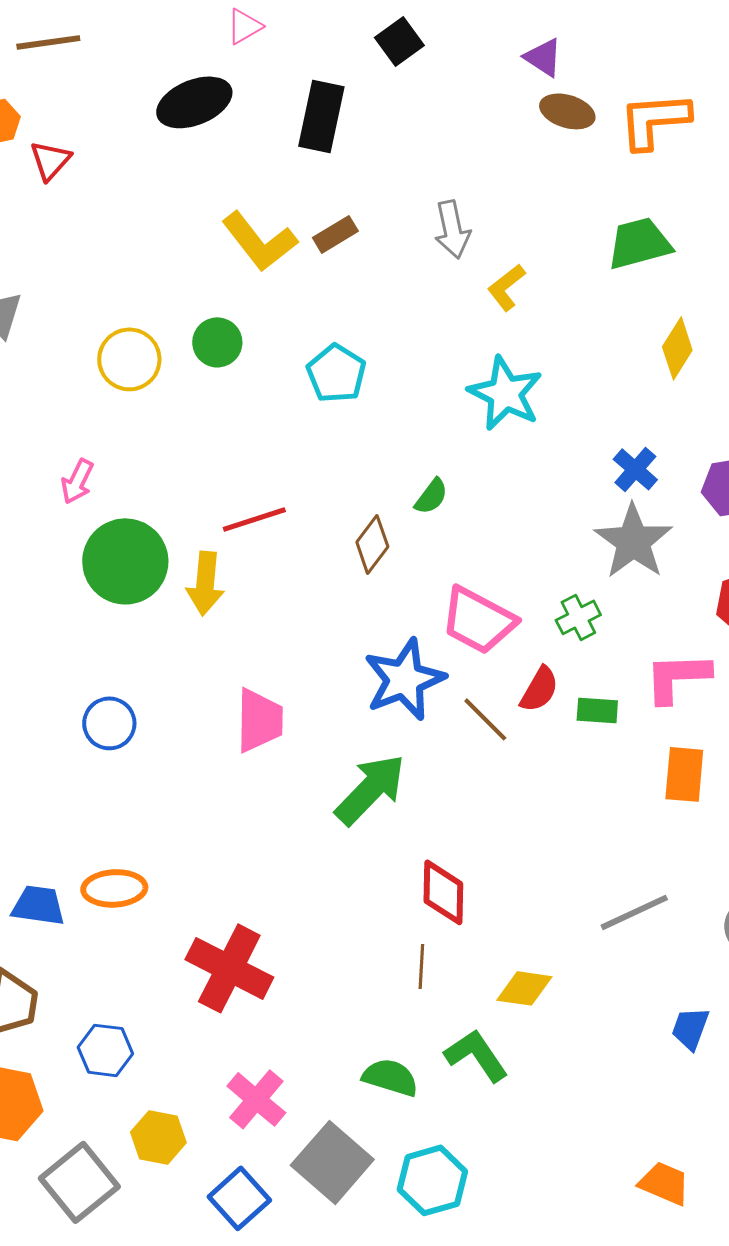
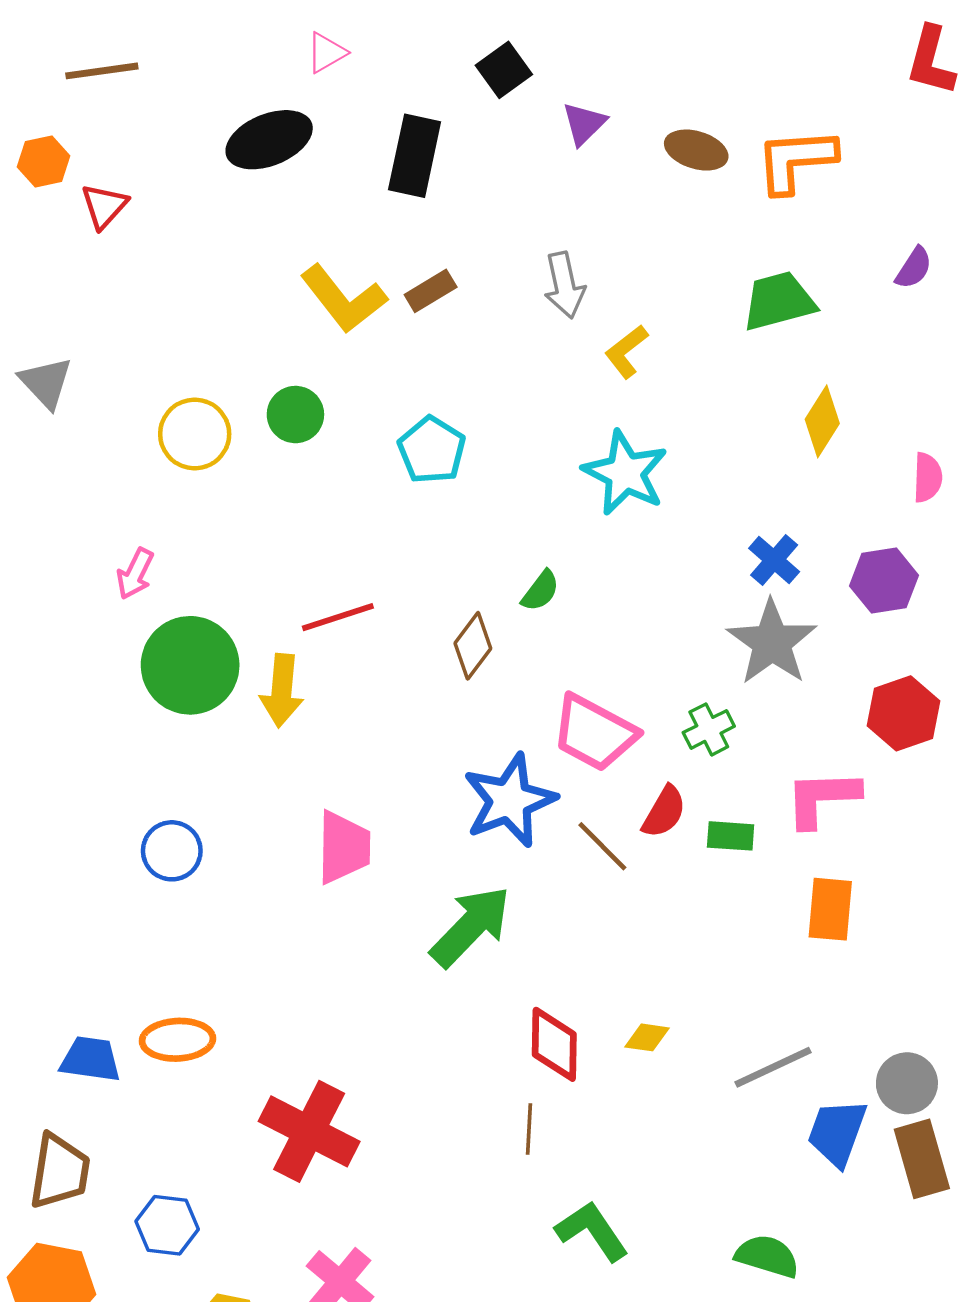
purple triangle: (543, 57) -> (584, 124), moved, turned 42
yellow diamond: (524, 988) -> (647, 1037), moved, size x0.7
blue trapezoid: (690, 1028) -> (837, 1133), moved, size x1.4
green semicircle: (390, 1077) -> (767, 1256), moved

